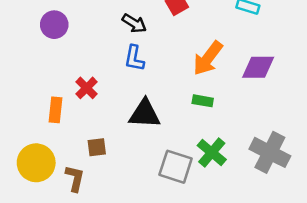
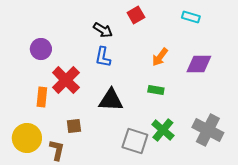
purple circle: (54, 25) -> (41, 49), moved
orange arrow: (208, 58) -> (160, 57), size x0.7
red cross: (87, 88) -> (66, 80), size x1.6

